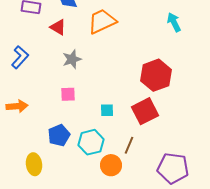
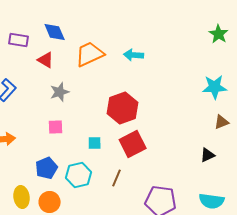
cyan arrow: (174, 22) -> (134, 55), moved, turned -60
red hexagon: (156, 75) -> (123, 108), moved
orange circle: (111, 165) -> (50, 202), moved

